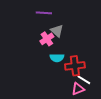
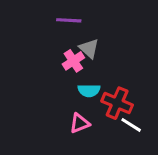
red cross: (75, 66) -> (117, 103), turned 30
pink triangle: (78, 89) -> (80, 123), moved

